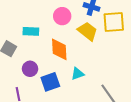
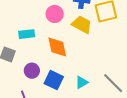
cyan triangle: (78, 74) -> (82, 82), moved
blue square: (50, 82) -> (54, 80), turned -36

